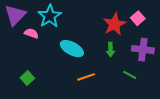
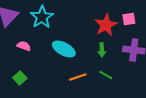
pink square: (138, 18) -> (129, 19), turned 32
pink semicircle: (31, 33) -> (24, 46), moved
green line: (130, 75) -> (106, 75), moved

